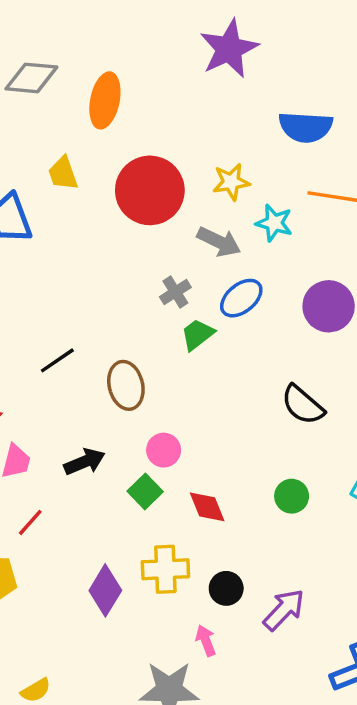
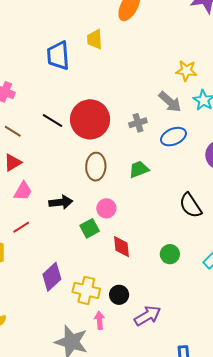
red circle: (150, 190) -> (90, 119), moved
green trapezoid: (197, 334) -> (139, 169), moved
black line: (57, 360) -> (53, 120), moved, turned 50
yellow cross: (165, 569) -> (86, 290), moved

